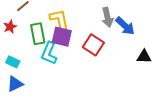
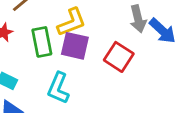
yellow L-shape: (59, 20) -> (72, 22), turned 80
cyan L-shape: (49, 53) -> (58, 88), moved

